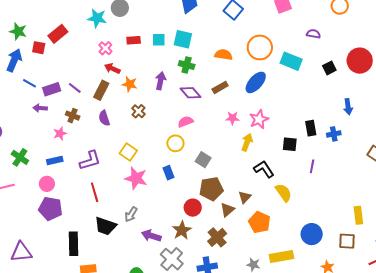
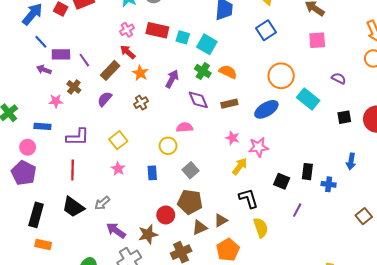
red rectangle: (134, 40) -> (157, 30), size x1.5
orange semicircle: (223, 55) -> (228, 72), moved
purple semicircle: (104, 118) -> (105, 99), turned 42
pink star: (136, 178) -> (118, 169), size x0.6

